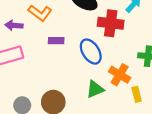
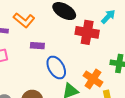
blue ellipse: (91, 52) -> (56, 67), moved

